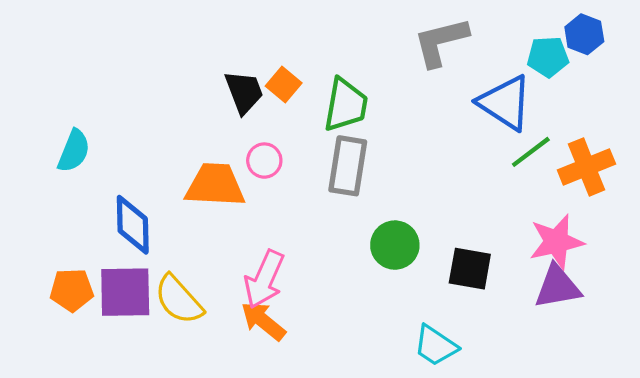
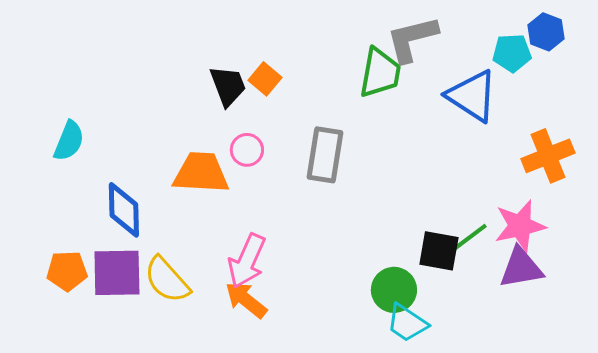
green trapezoid: (346, 105) -> (380, 73), moved
green line: (531, 152) -> (469, 238), moved
green circle: (395, 245) -> (394, 290), moved

